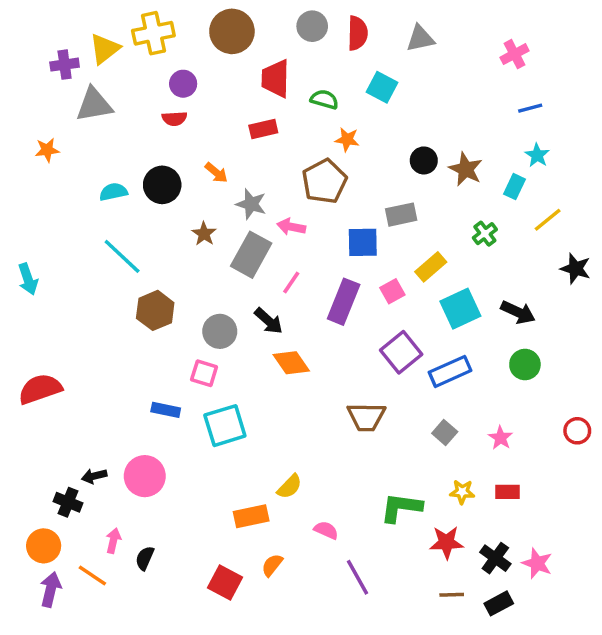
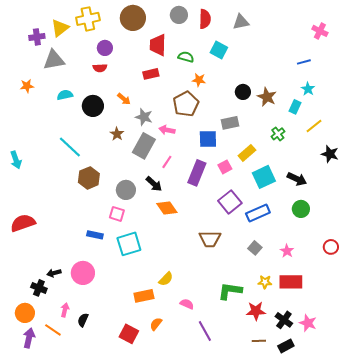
pink cross: (514, 54) -> (320, 31), moved, turned -35
cyan semicircle: (113, 192) -> (65, 95), moved
red rectangle: (508, 492) -> (291, 282), size x1.6

